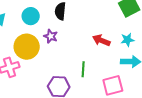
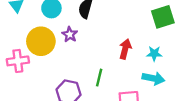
red arrow: (101, 40) -> (125, 49), turned 72

